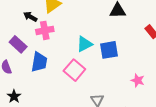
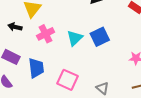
pink cross: (45, 30) -> (46, 34), moved
pink square: (74, 70) -> (68, 80), moved

